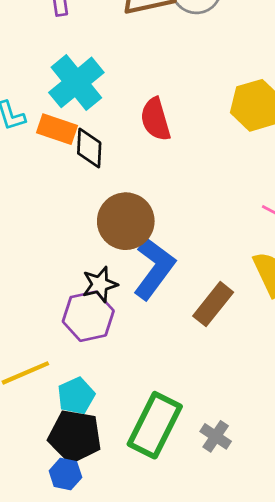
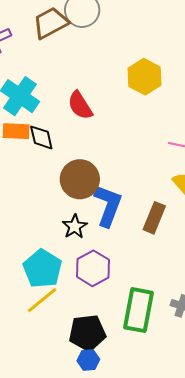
purple hexagon: (88, 316) -> (93, 268), moved
cyan pentagon: (76, 396) -> (42, 269), moved, size x1.5

